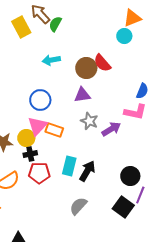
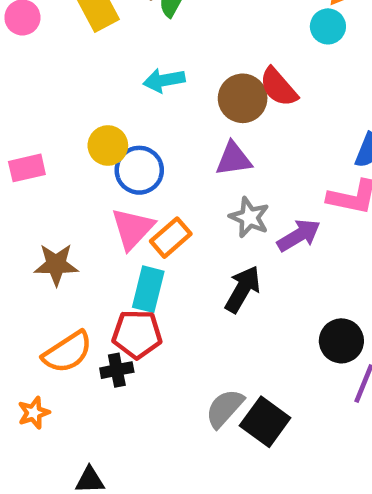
orange rectangle: (54, 130) -> (171, 238), turned -60
yellow circle: (26, 138) -> (108, 145), moved
black cross: (30, 154) -> (117, 370), moved
cyan rectangle: (69, 166) -> (148, 289), moved
black arrow: (87, 171) -> (243, 289), moved
black square: (123, 207) -> (265, 422), moved

